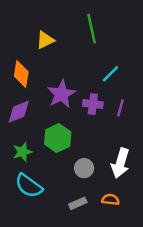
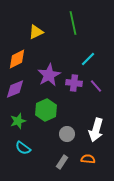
orange diamond: (21, 74) -> (17, 59), turned 55
purple line: (120, 108) -> (96, 86), turned -56
cyan semicircle: (29, 186) -> (23, 148), size x0.7
gray rectangle: (78, 203) -> (62, 162), turned -32

